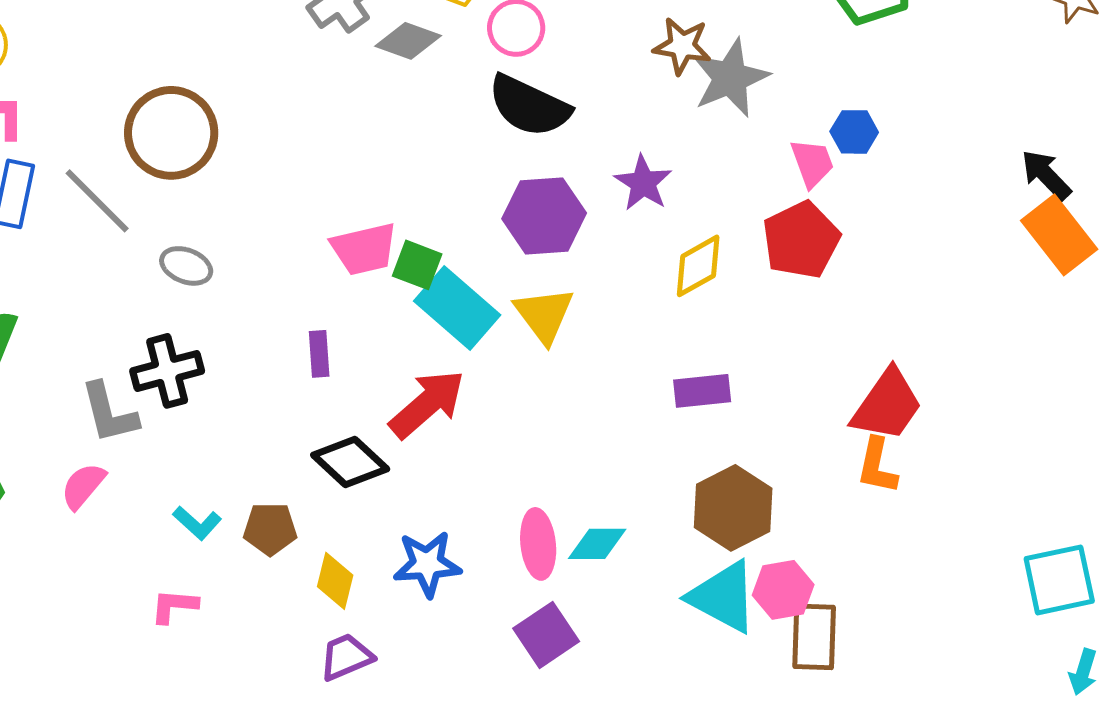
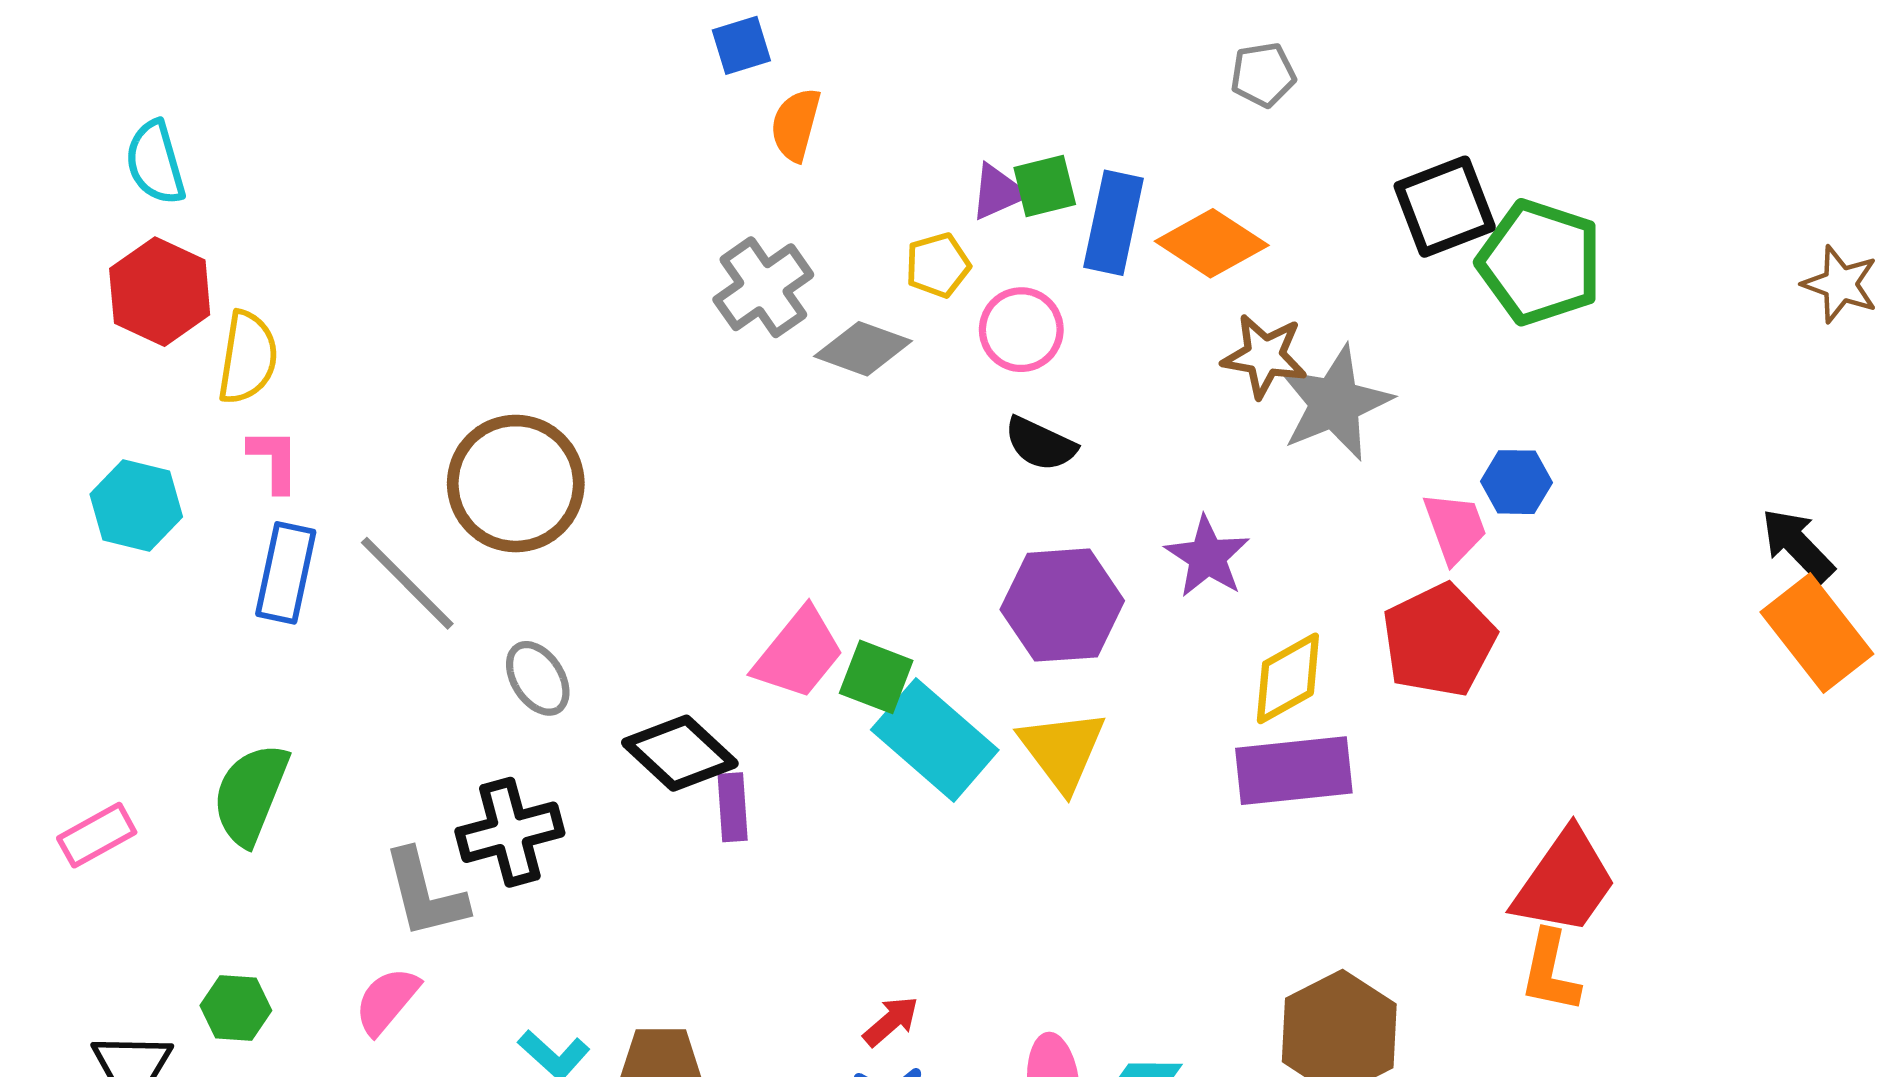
black semicircle: (529, 106) -> (1040, 444), size x0.6
pink trapezoid: (364, 249) -> (799, 653), turned -38
gray ellipse: (186, 266) -> (538, 678), turned 36
purple rectangle: (702, 391) -> (1294, 771), moved, size x1.4
red arrow: (427, 404) -> (891, 1021), moved, size x0.5
black diamond: (350, 462) -> (680, 753), moved

